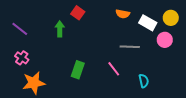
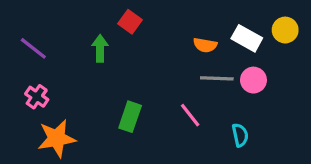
orange semicircle: (123, 14) -> (205, 45), moved
pink circle: (165, 40) -> (253, 80), moved

